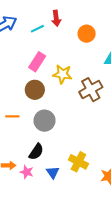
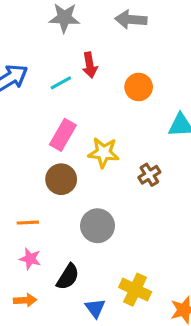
brown cross: (91, 90) -> (149, 175), size x0.6
gray circle: (45, 121) -> (98, 226), moved
pink star: (27, 172) -> (30, 259), moved

